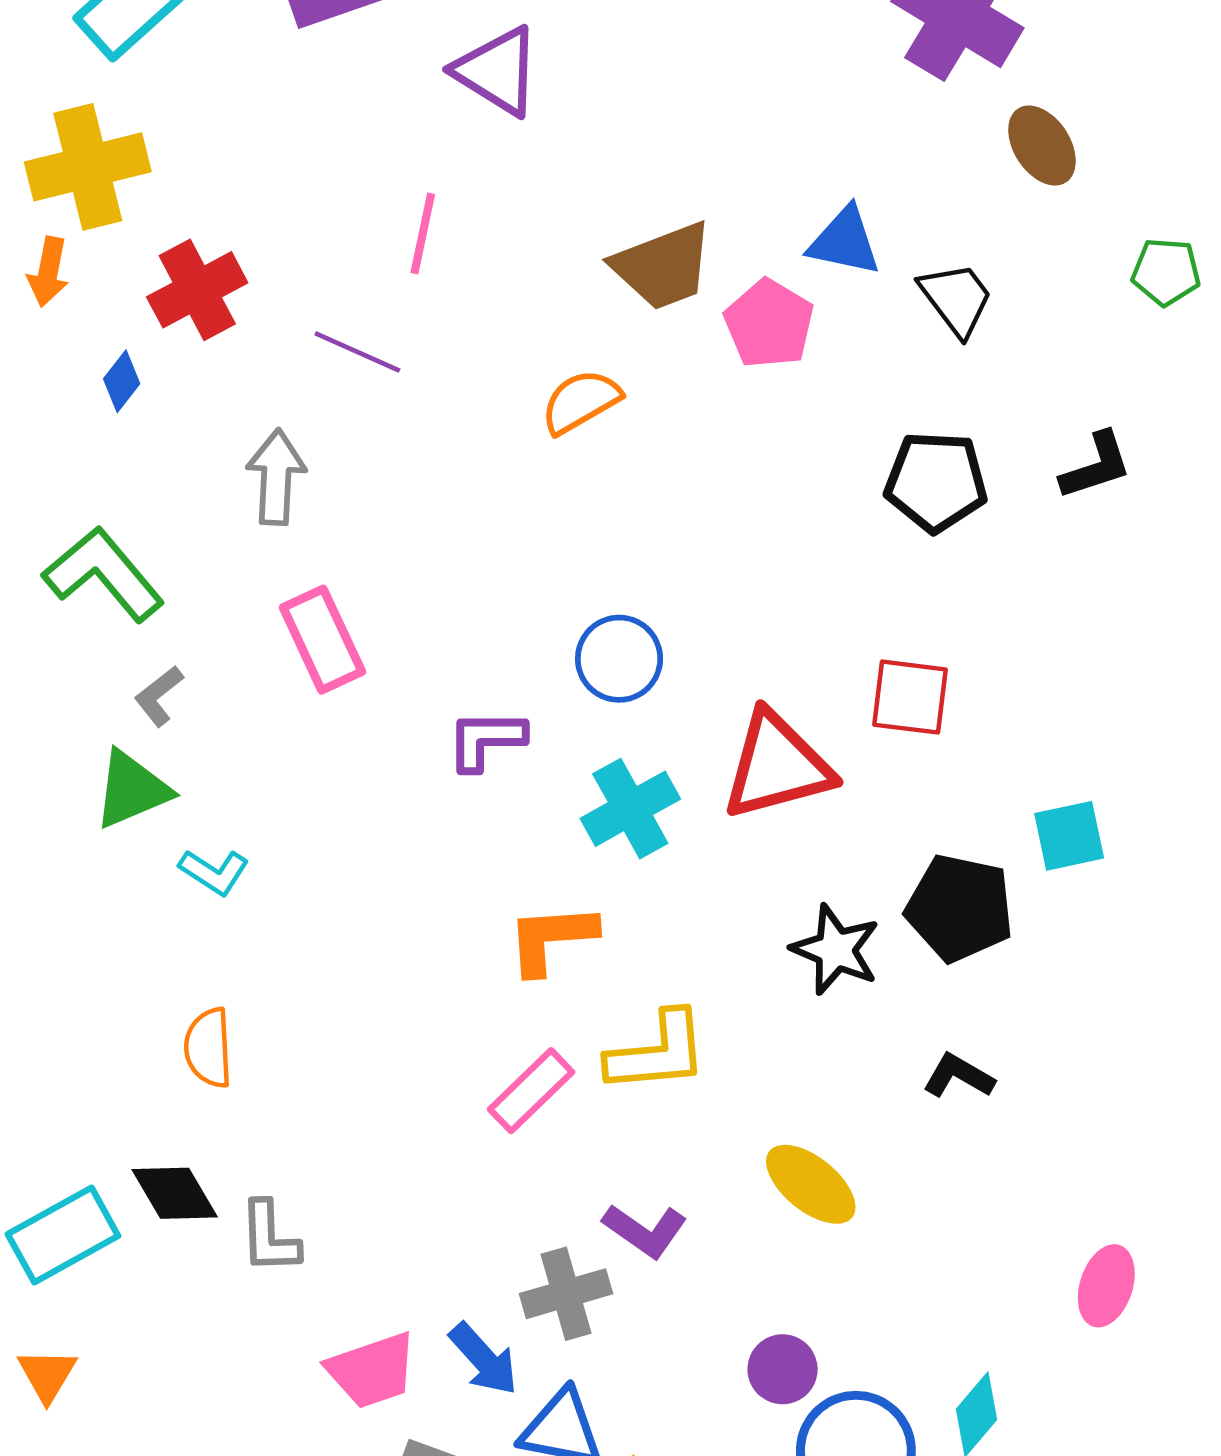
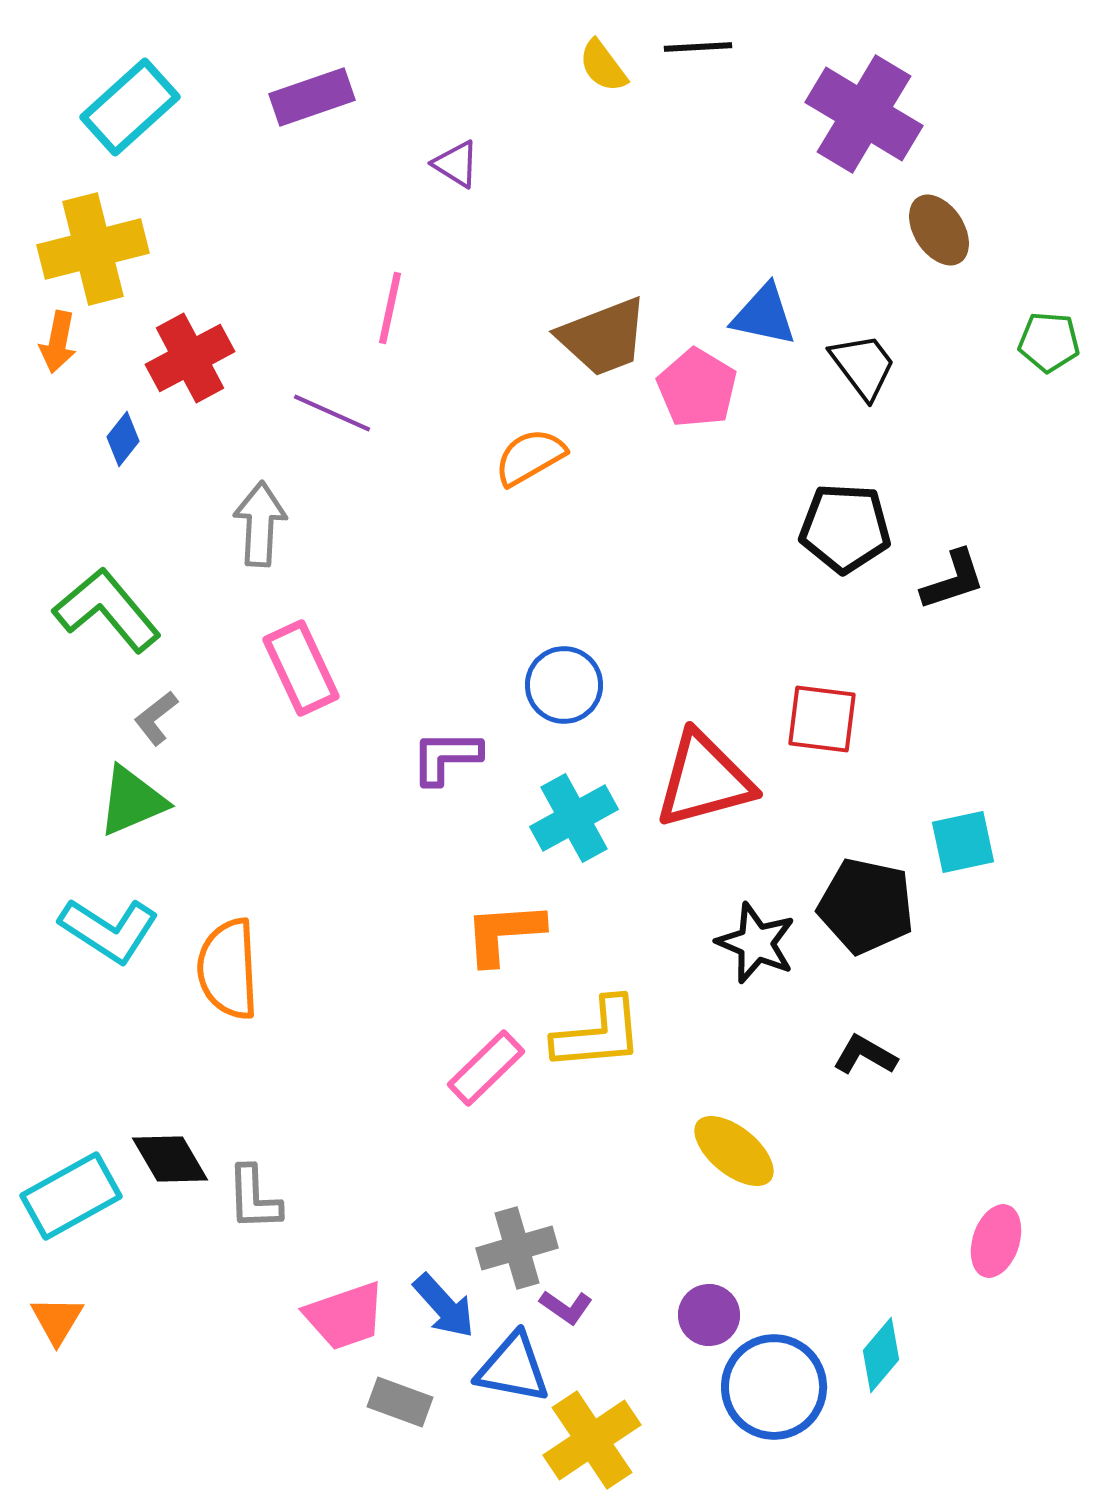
purple triangle: (497, 71) -> (456, 164), size x0.6
black L-shape: (1096, 466) -> (953, 580), moved
cyan L-shape: (214, 872) -> (109, 930), moved, size x1.6
orange semicircle: (208, 1048) -> (228, 969), moved, size x1.4
purple L-shape: (645, 1231) -> (566, 1307), moved, size x0.7

